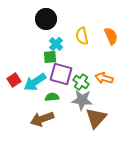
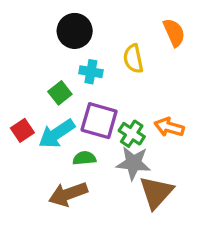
orange semicircle: (111, 36) -> (174, 33), moved
cyan cross: (56, 44) -> (91, 72), turned -32
green square: (50, 57) -> (60, 93), moved, turned -32

